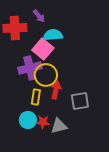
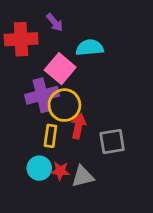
cyan semicircle: (53, 35) -> (90, 48), moved

